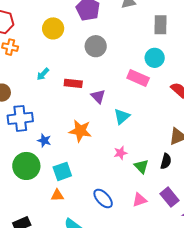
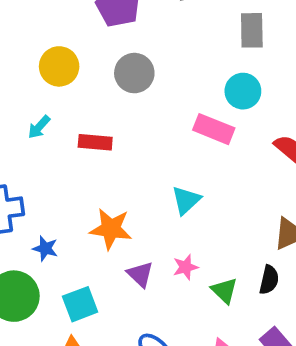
yellow circle: (53, 28) -> (59, 66), moved
purple triangle: (98, 96) -> (140, 274), moved

